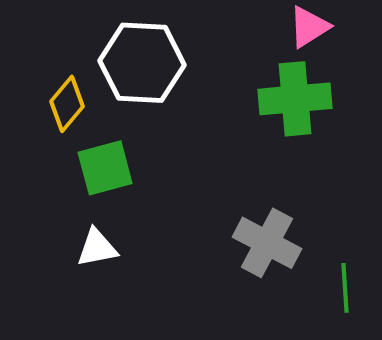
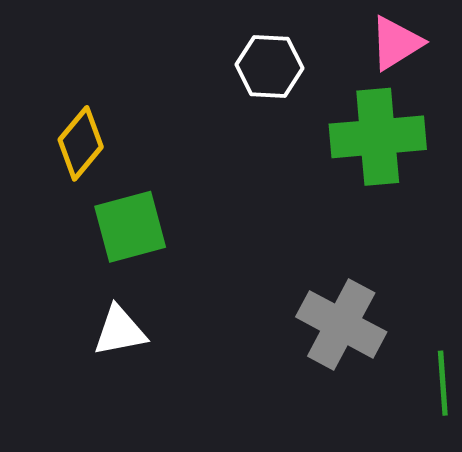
white hexagon: (142, 63) -> (270, 66), moved, size x0.6

